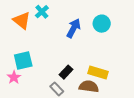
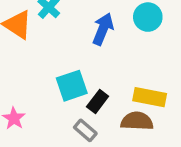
cyan square: (23, 60) -> (72, 86), moved

